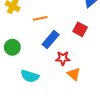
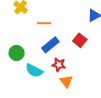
green circle: (12, 47) -> (17, 53), moved
cyan semicircle: (30, 76) -> (34, 71), moved

